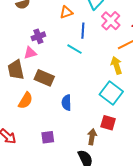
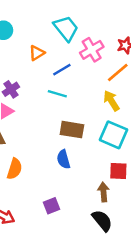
pink cross: (111, 21) -> (92, 50), turned 30
blue line: (83, 31) -> (62, 70), turned 70
brown rectangle: (44, 78) -> (72, 130), moved

